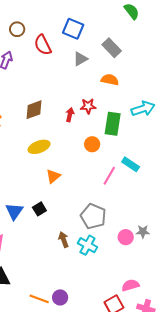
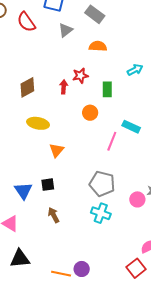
cyan arrow: (143, 109) -> (135, 70), size x0.7
green rectangle: (113, 124) -> (107, 89), size x0.7
yellow ellipse: (39, 147) -> (38, 123), turned 40
black square: (39, 209) -> (48, 185), turned 32
brown arrow: (64, 240) -> (54, 215), moved

